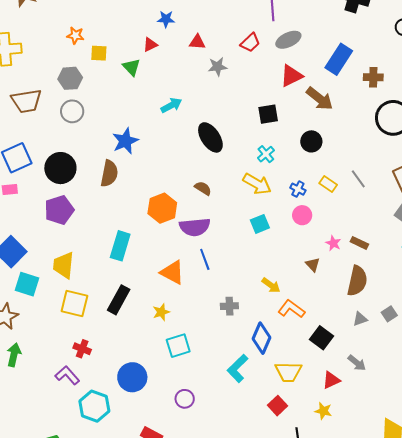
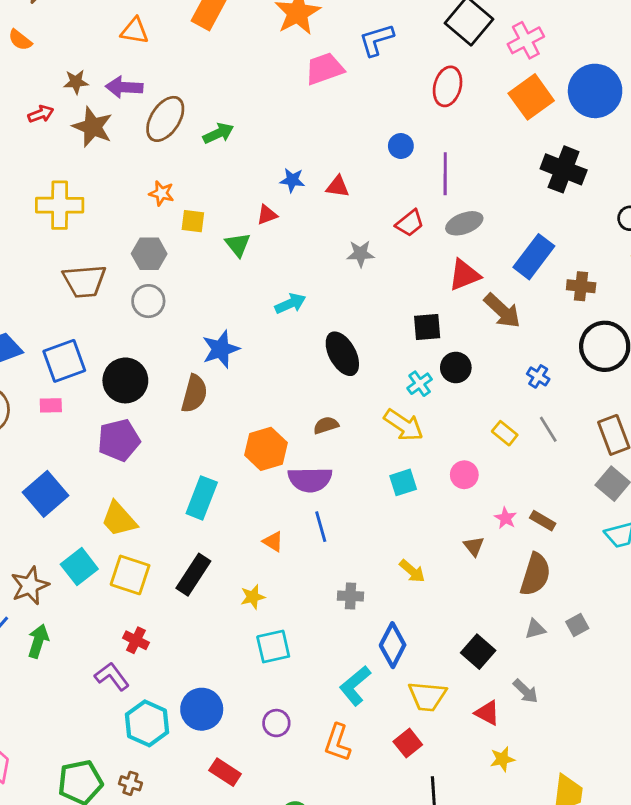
red triangle: (197, 42) -> (338, 187), moved
black circle: (311, 141) -> (456, 367), moved
brown semicircle: (203, 188) -> (326, 425), turned -54
blue cross: (298, 189) -> (538, 376), moved
yellow trapezoid: (64, 265) -> (119, 519), turned -52
orange triangle: (172, 272) -> (273, 542), size x0.6
cyan square: (27, 284) -> (79, 567), moved, turned 30
orange L-shape: (291, 309) -> (337, 743), moved, turned -112
blue circle: (132, 377) -> (202, 709), moved
red triangle: (331, 380) -> (487, 713), turned 48
yellow star: (323, 411) -> (502, 759), moved, turned -30

